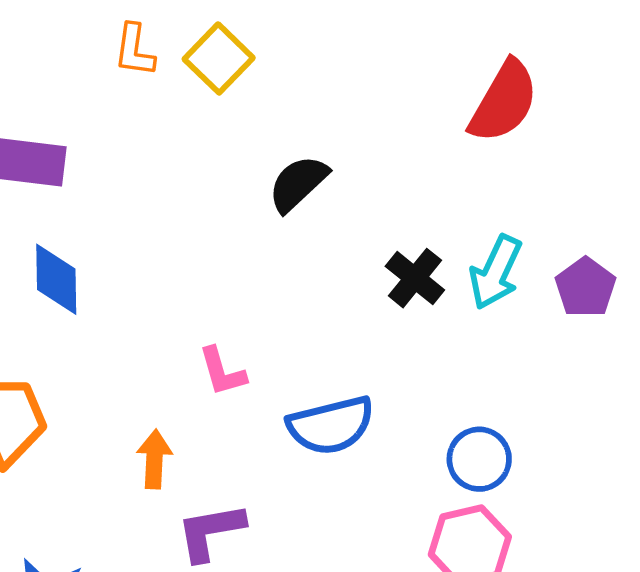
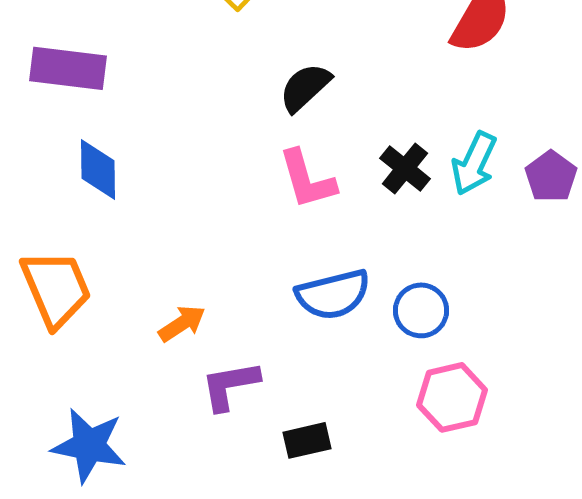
pink L-shape: (222, 372) -> (307, 179), moved, size x1.4
orange arrow: (154, 459) -> (182, 323), turned 54
blue circle: (479, 459) -> (421, 310), moved

